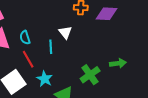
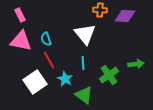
white triangle: (65, 32) -> (85, 34), size x1.6
cyan line: (51, 47) -> (83, 63), moved

